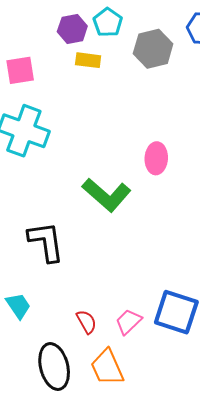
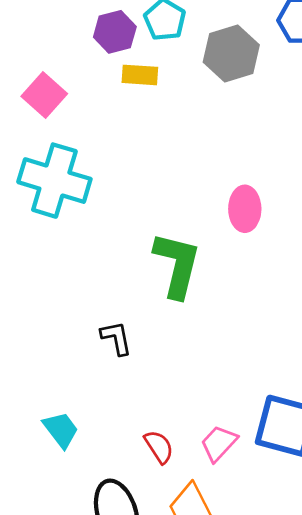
pink square: (20, 70) -> (44, 95), turned -36
green L-shape: (107, 195) -> (177, 265), turned -114
black L-shape: (46, 242) -> (116, 338), moved, size x0.6

